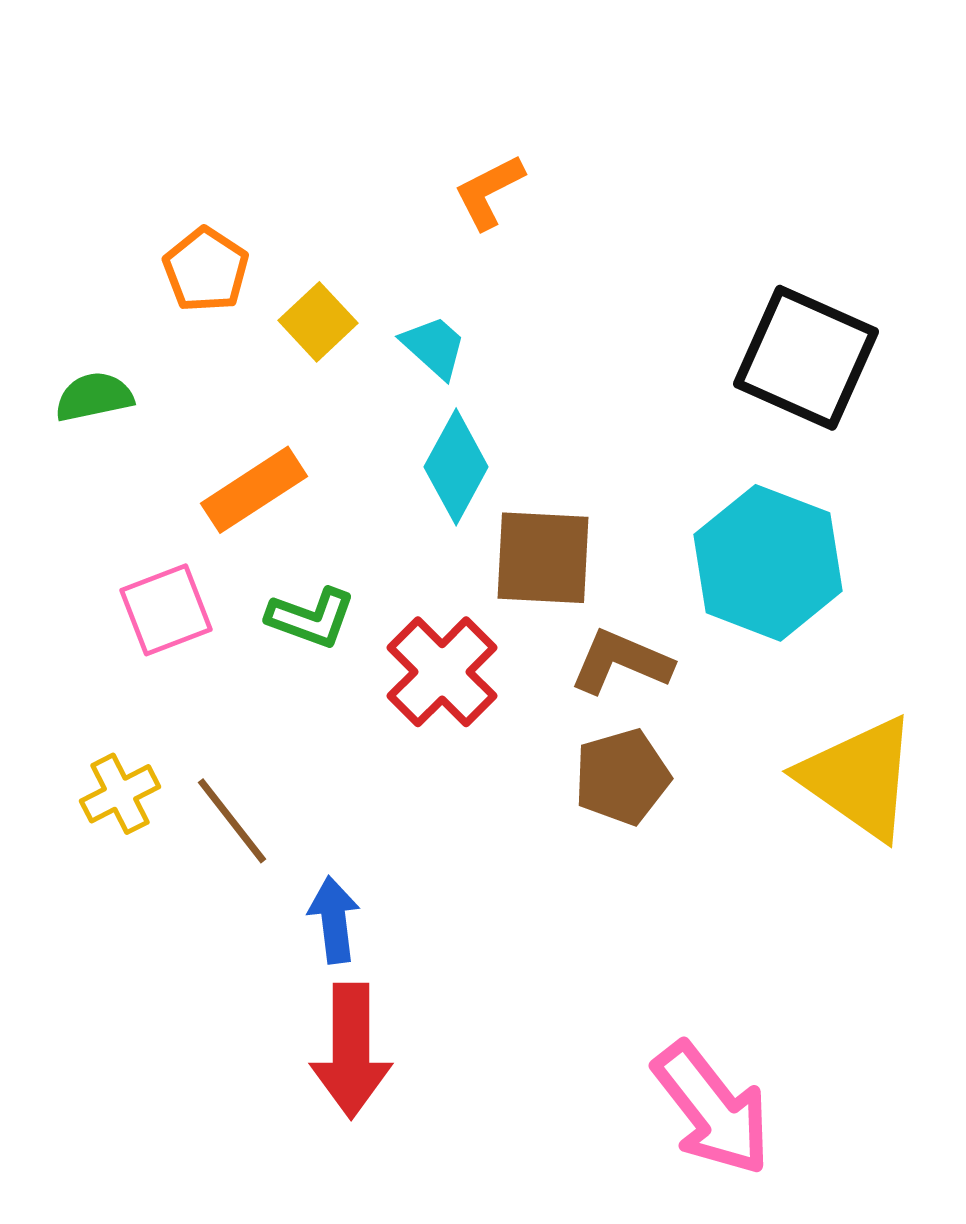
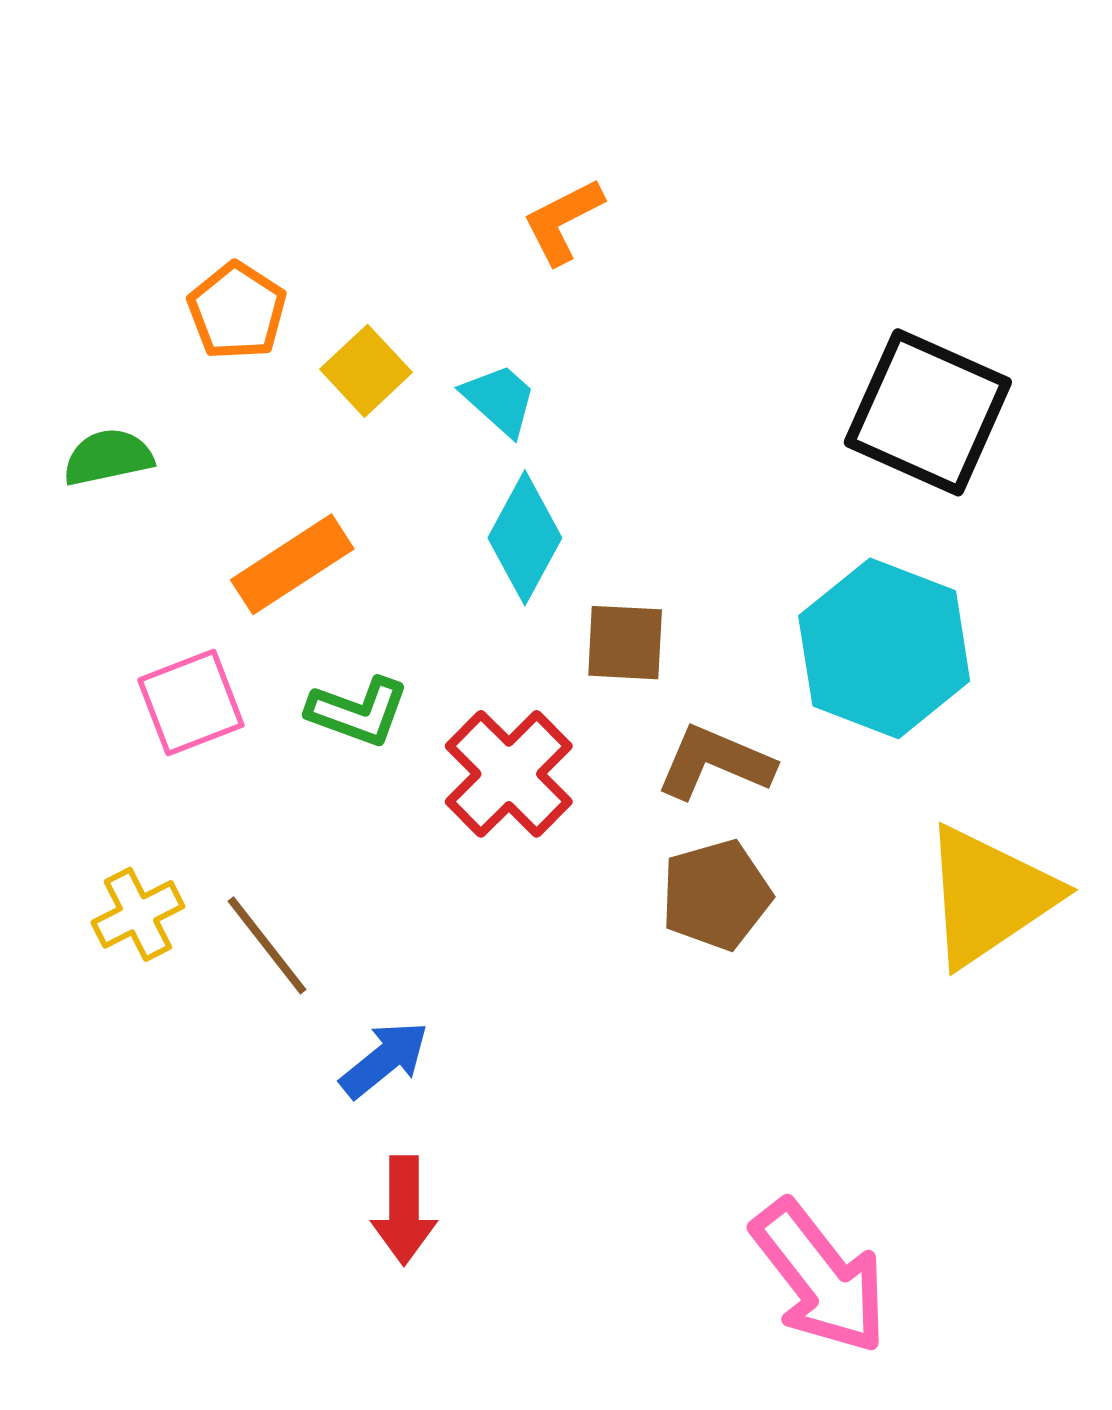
brown square: (543, 558) -> (625, 643), size x0.7
yellow triangle: (859, 778) -> (989, 896), turned 51
blue arrow: (334, 920) -> (384, 1059), turned 58
red arrow: (351, 1051) -> (404, 1210), size x0.7

